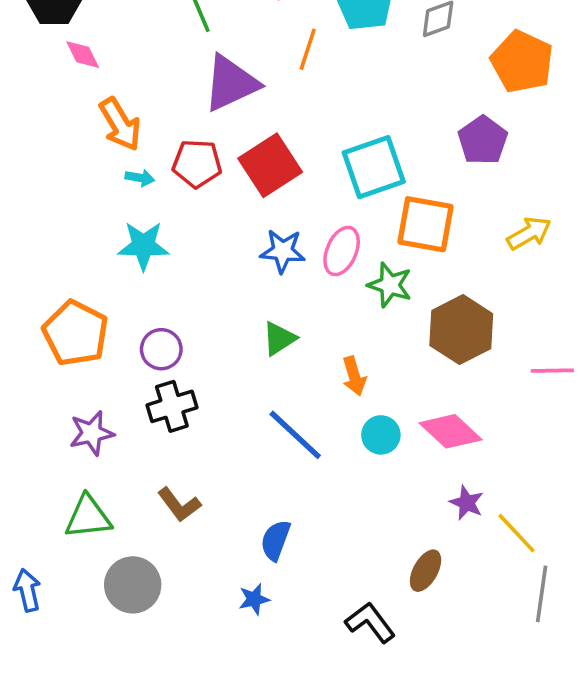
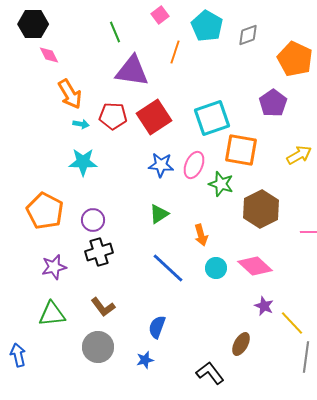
purple triangle: (231, 83) -> (132, 71), turned 33
gray circle: (133, 585) -> (98, 347), moved

